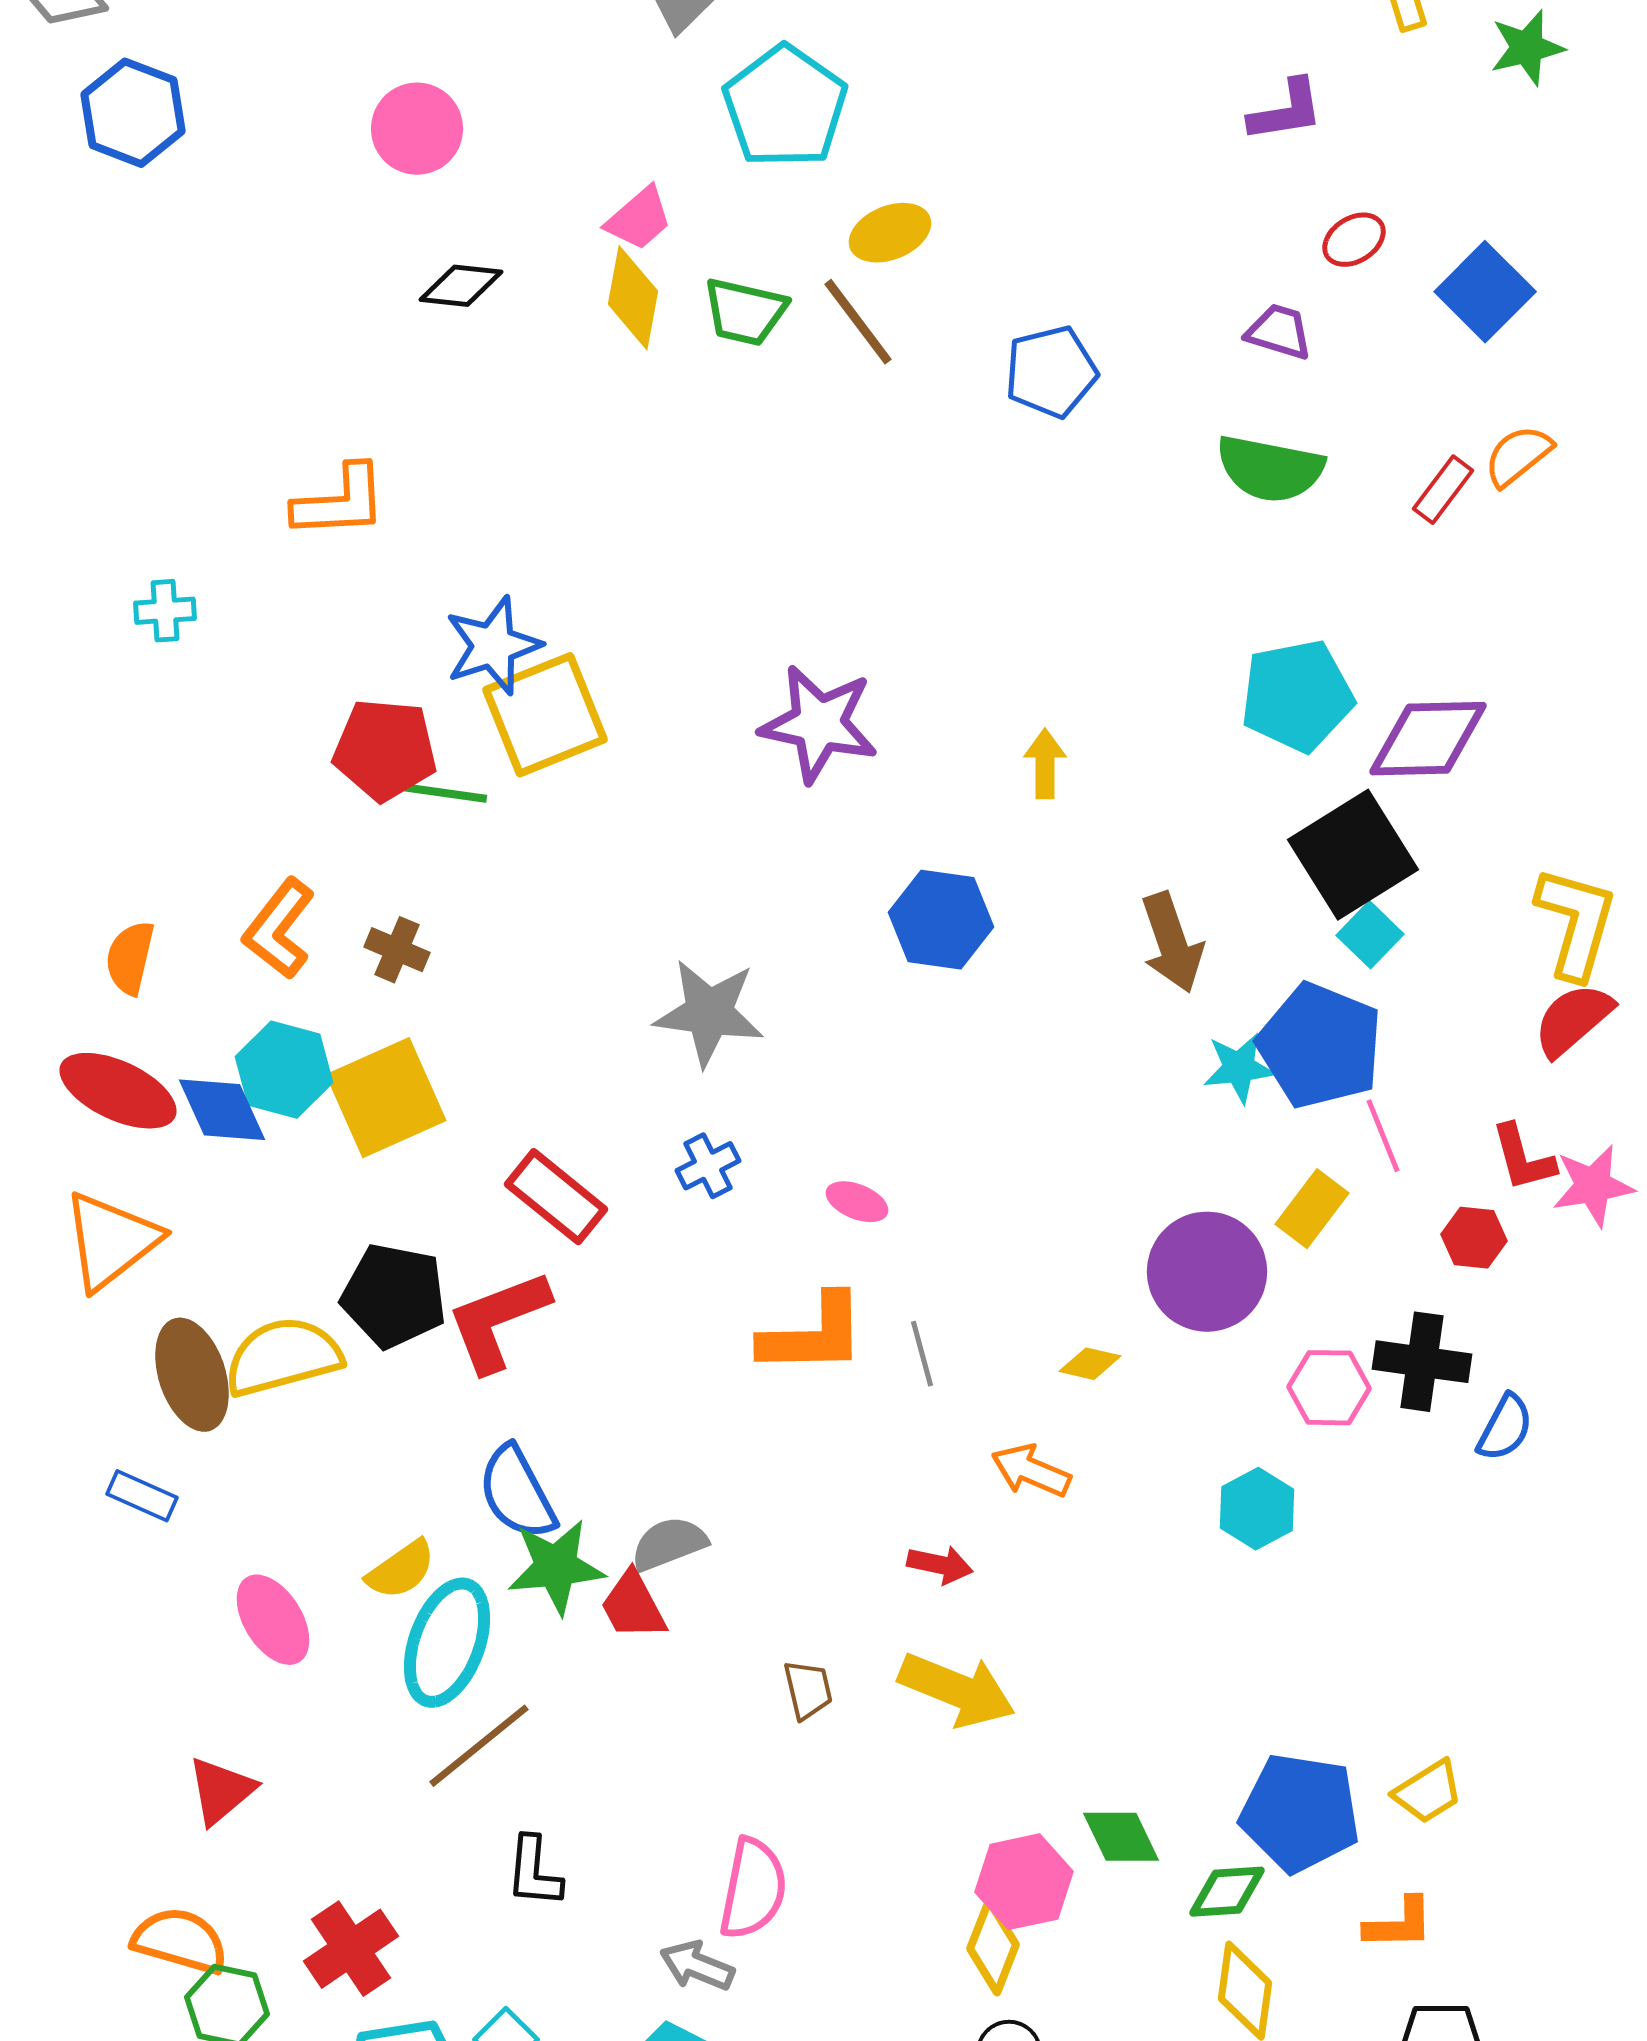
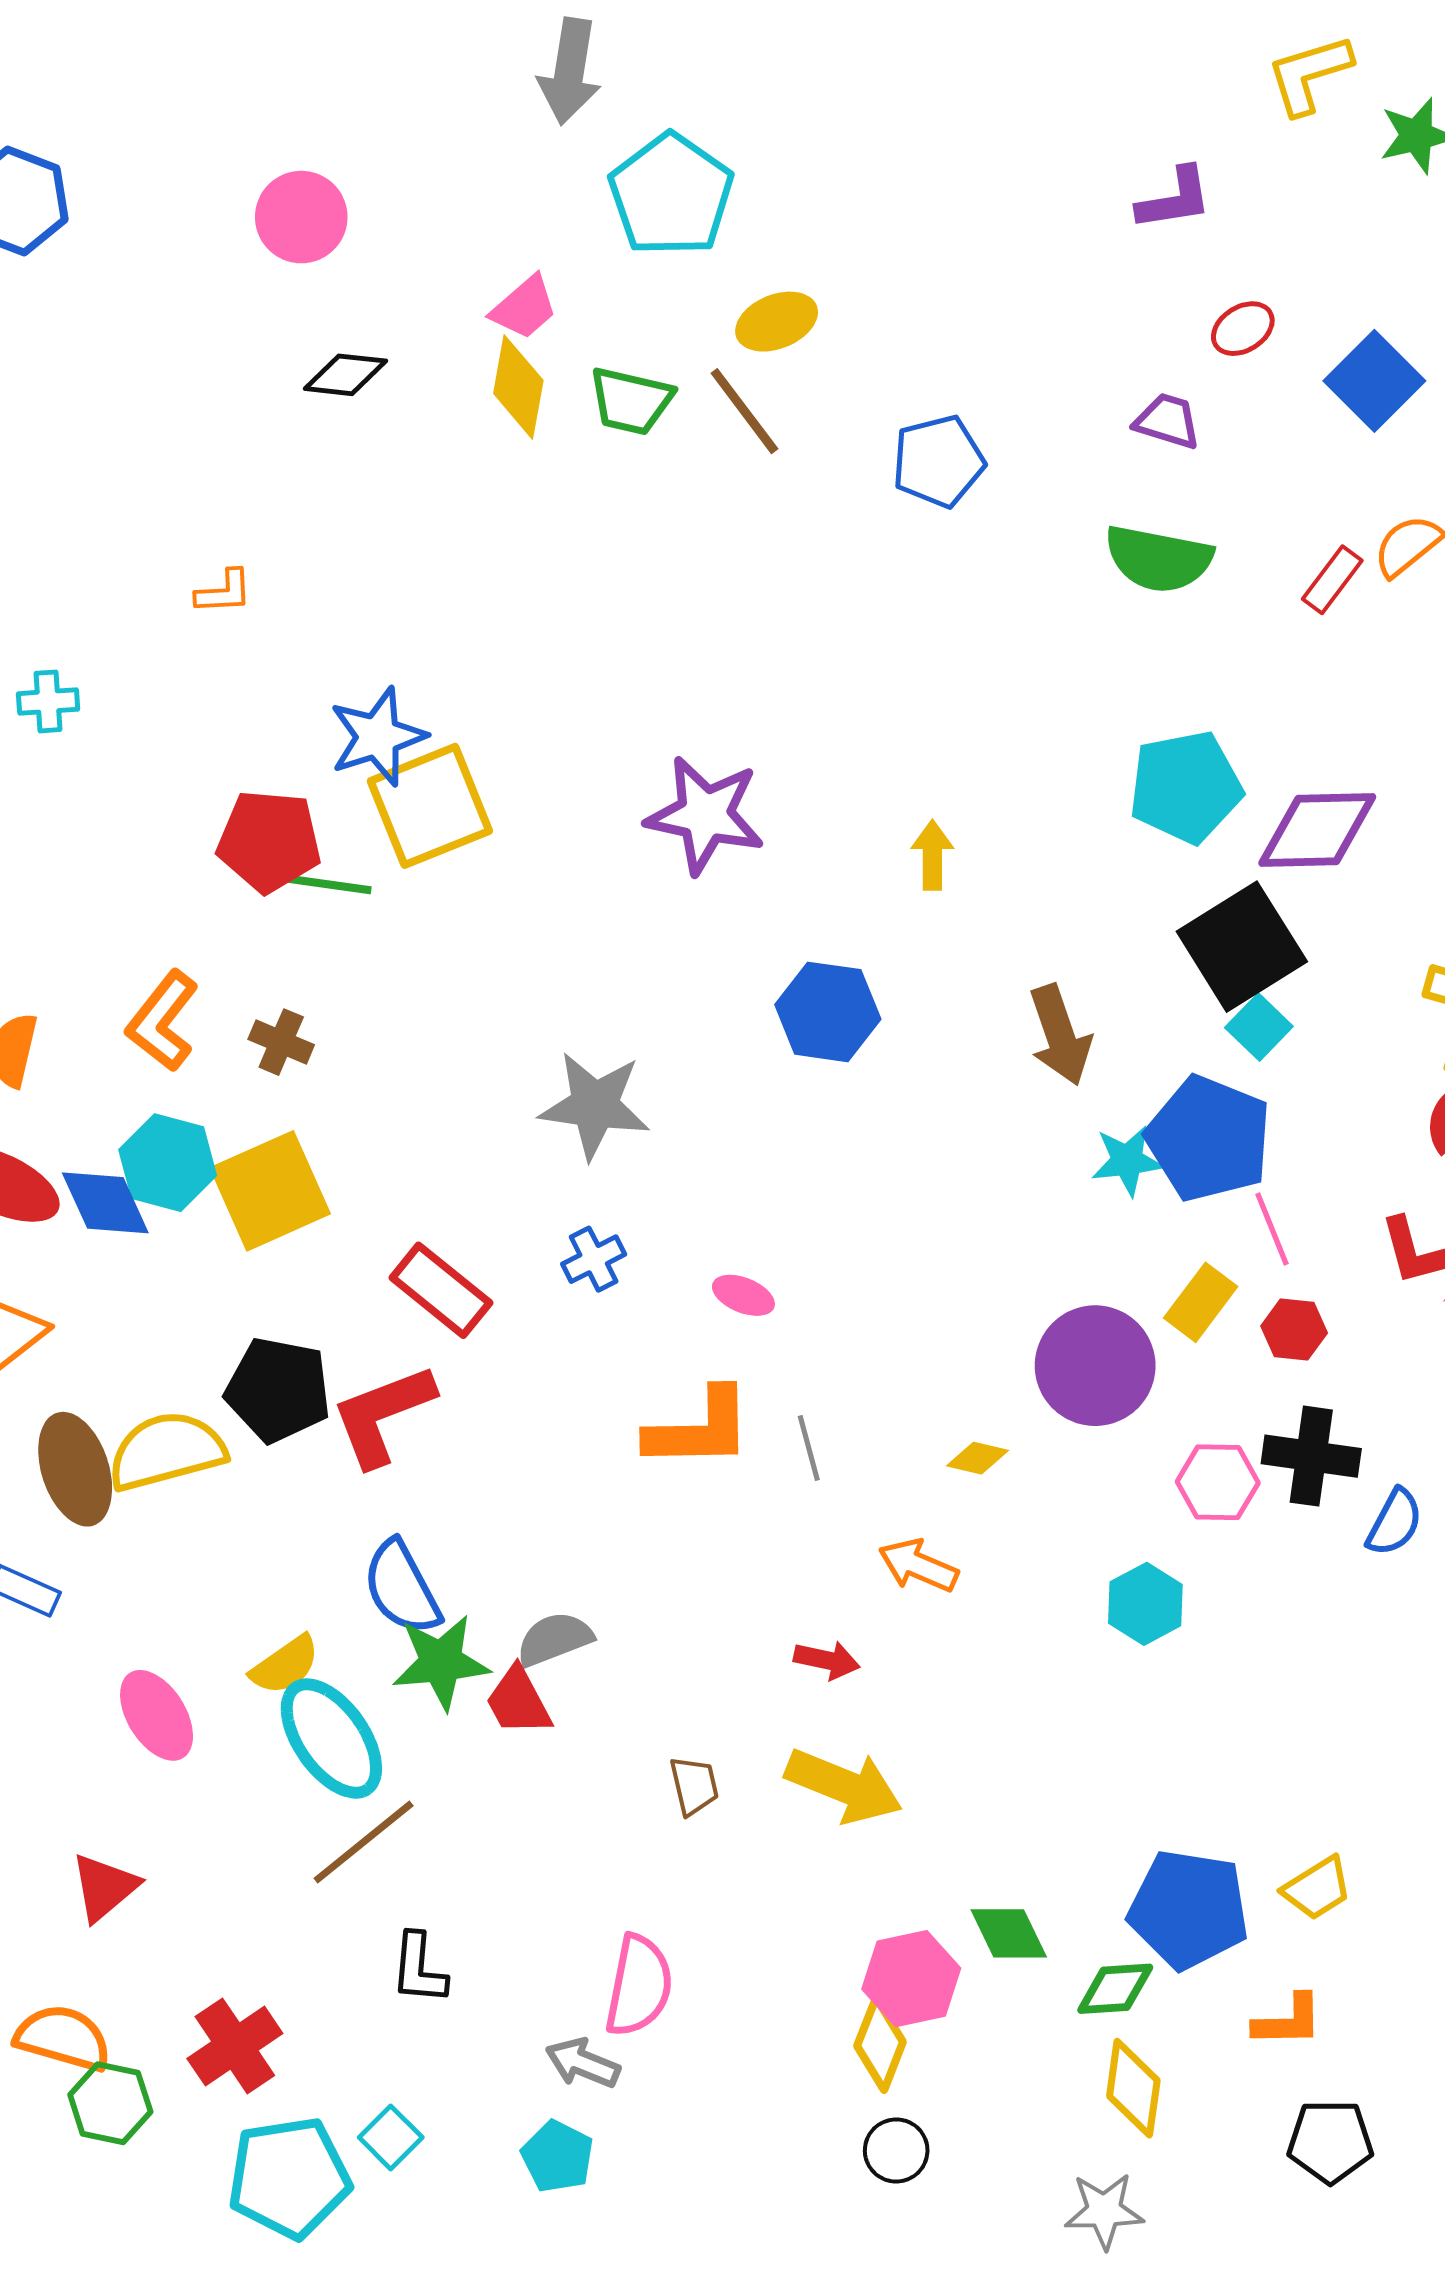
orange L-shape: (340, 502) -> (224, 592), size x0.6
red hexagon: (1474, 1238) -> (1294, 1329), moved
cyan ellipse: (447, 1643) -> (331, 1738), turned -55

